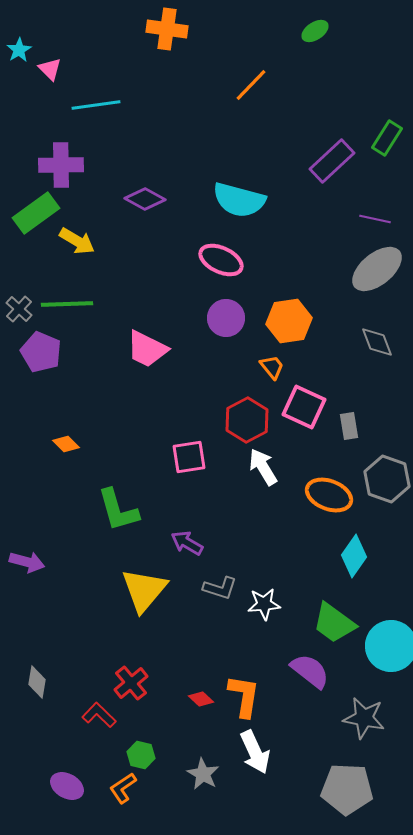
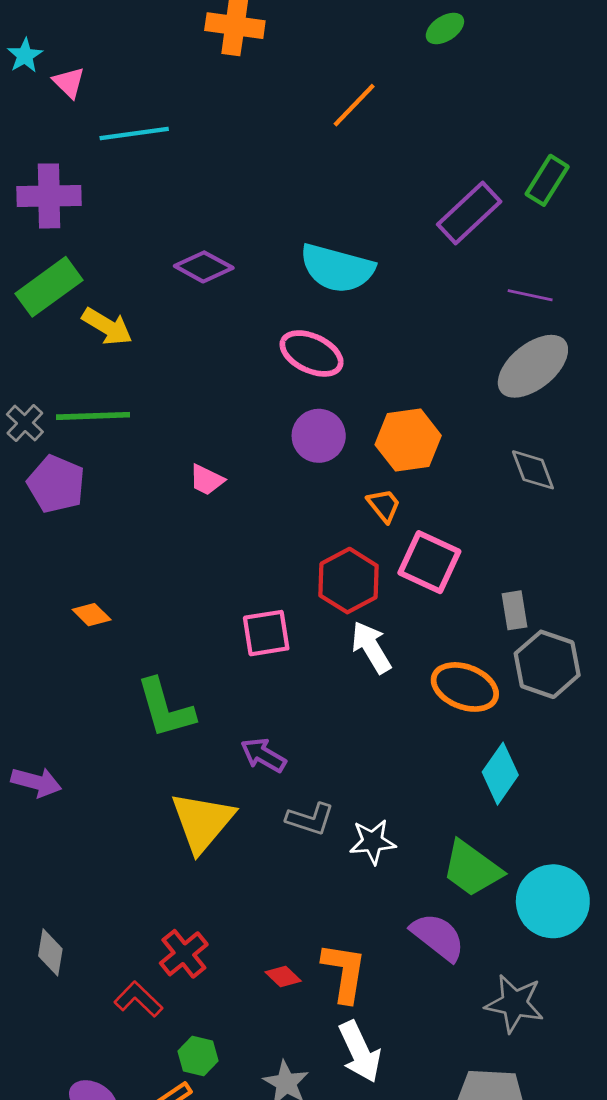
purple cross: (61, 165) -> (49, 196), moved
pink trapezoid: (147, 349) -> (207, 480), size x0.6
gray rectangle: (349, 426) -> (515, 610), moved

